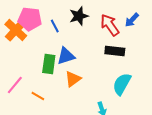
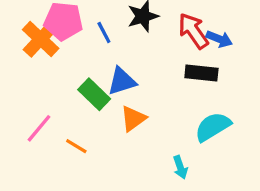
blue arrow: (132, 20) -> (219, 39), moved, turned -112
green rectangle: (49, 64) -> (94, 94), turned -54
cyan semicircle: (122, 84) -> (213, 127), turned 30

